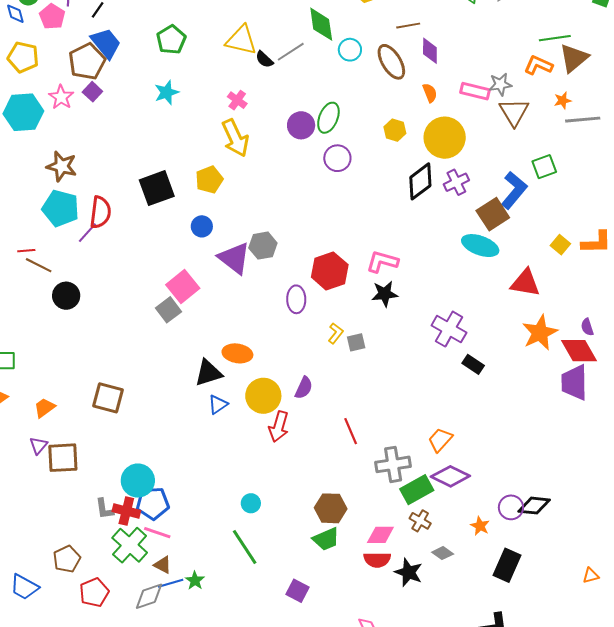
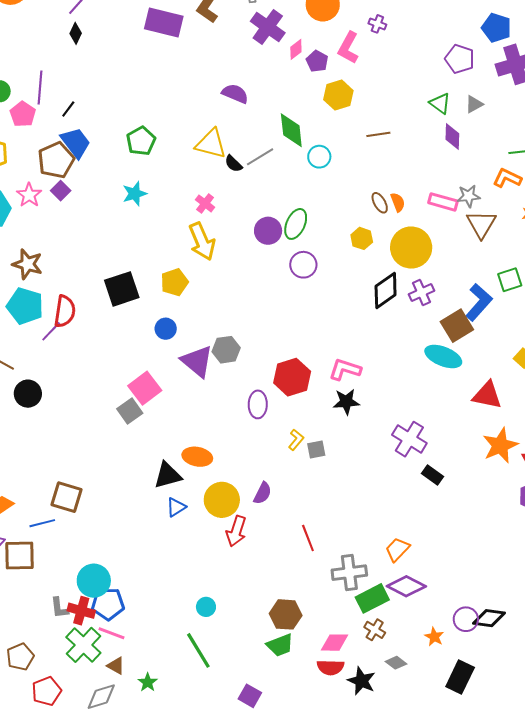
purple diamond: (430, 51) -> (452, 137), moved
brown ellipse: (391, 62) -> (380, 203), moved, size x0.6
blue line: (171, 583) -> (42, 523), moved

